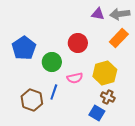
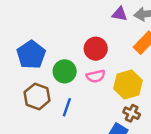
pink semicircle: (75, 78) -> (96, 76), moved
brown hexagon: (32, 100) -> (37, 96), moved

